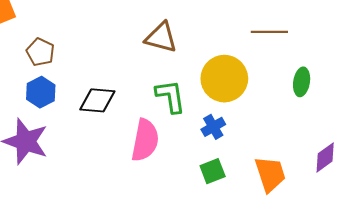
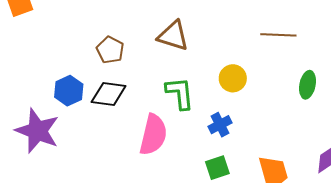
brown pentagon: (40, 52) -> (110, 50), moved
yellow circle: (224, 79) -> (233, 78), size x0.6
blue hexagon: (41, 92) -> (69, 91), moved

